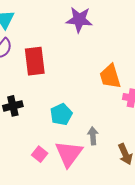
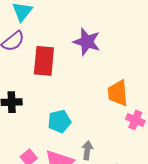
purple star: (79, 20) -> (87, 42), moved

